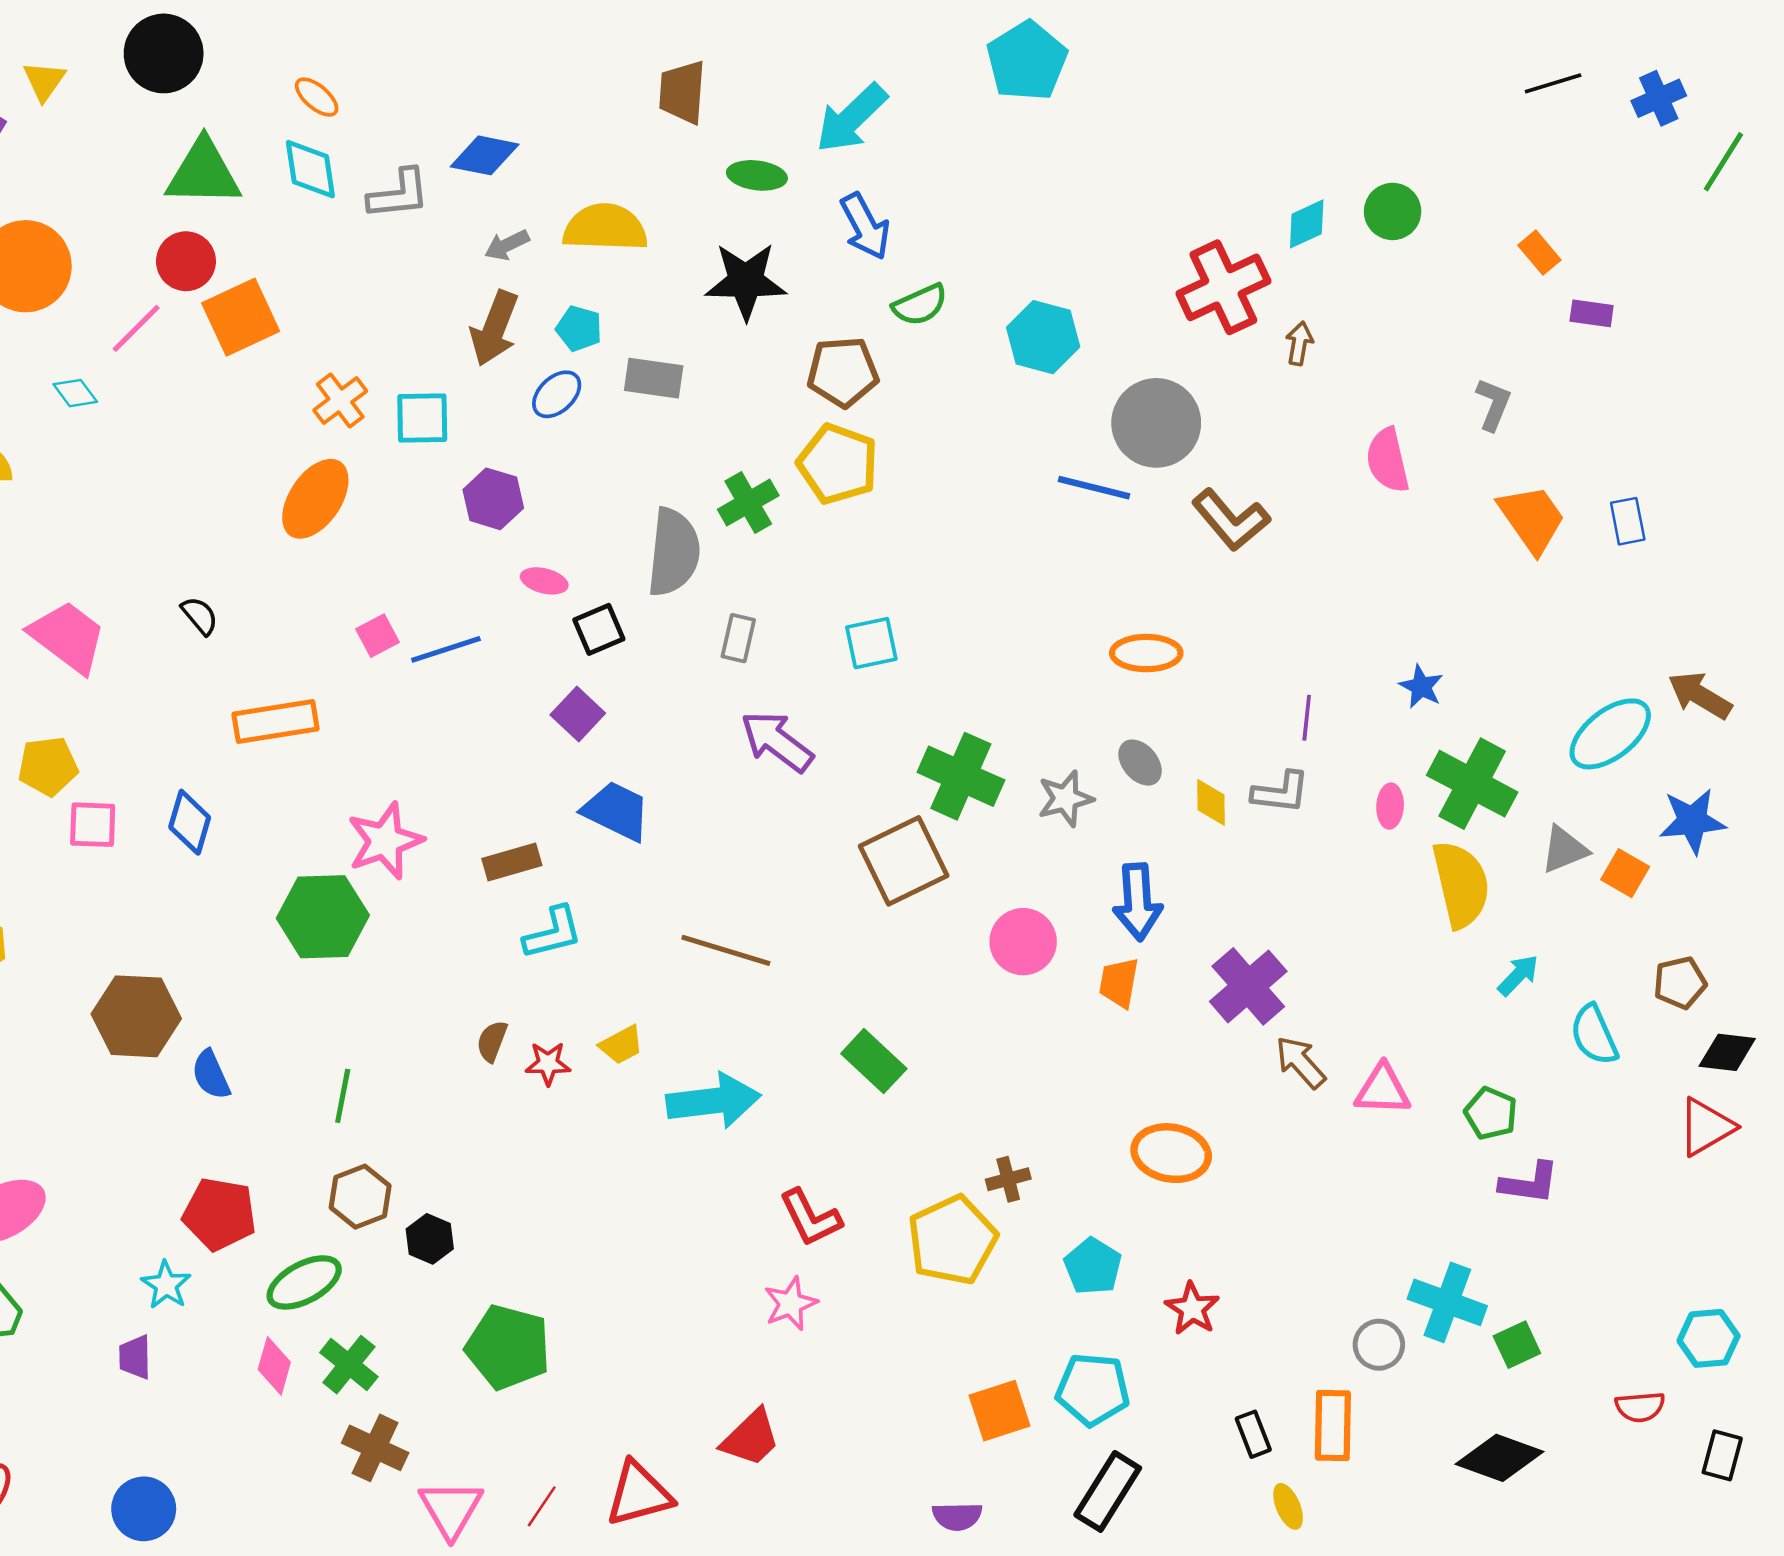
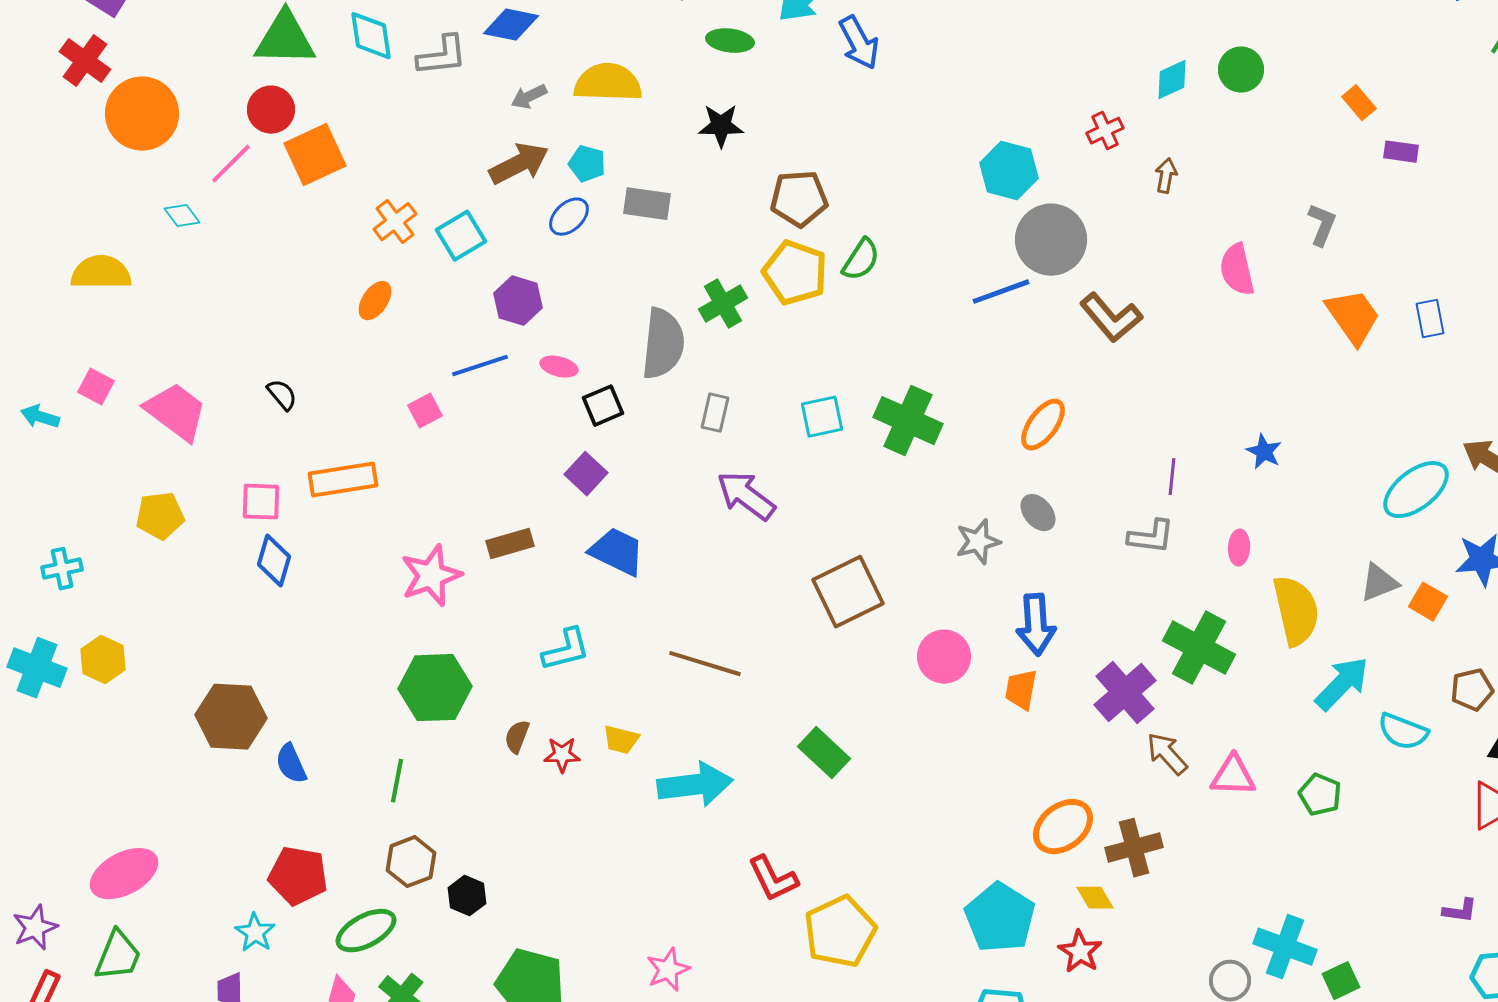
blue arrow: (865, 226) -> (859, 43), moved
black star: (746, 281) -> (721, 126), size x0.7
red cross: (1223, 287) -> (1105, 131), size x0.5
green semicircle: (920, 305) -> (861, 260), moved, turned -33
brown arrow: (494, 328) -> (519, 164), turned -138
cyan hexagon: (1043, 337) -> (1009, 171), moved
cyan square: (422, 418) -> (461, 236), turned -30
blue line: (1094, 488) -> (1001, 292), turned -34
orange ellipse: (315, 499) -> (375, 301), size x0.6
blue line: (446, 649) -> (480, 366), moved
orange ellipse: (1146, 653) -> (1043, 425), turned -54
green cross: (961, 776) -> (908, 421), moved
green cross: (1472, 784) -> (1199, 648), moved
yellow diamond: (1211, 802) -> (1095, 898), moved, turned -30
pink square: (93, 825) -> (261, 502), moved
brown rectangle: (512, 862) -> (510, 544), moved
green hexagon: (323, 917) -> (435, 688), moved
cyan arrow: (1518, 975) -> (1342, 684), size x1.6
cyan semicircle: (1594, 1035) -> (1403, 732), turned -45
yellow trapezoid: (621, 1045) -> (621, 740), turned 42
orange ellipse: (1171, 1153) -> (1063, 827), turned -48
brown cross: (1008, 1179) -> (1134, 848), moved, size x1.6
purple L-shape: (1529, 1183) -> (1460, 911), moved, size x0.7
yellow pentagon: (952, 1240) -> (840, 932), moved
cyan pentagon: (1093, 1266) -> (1000, 918), size x1.5
pink star: (791, 1304) -> (668, 970), moved

